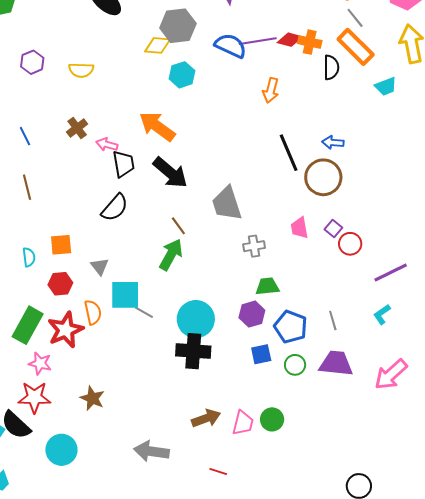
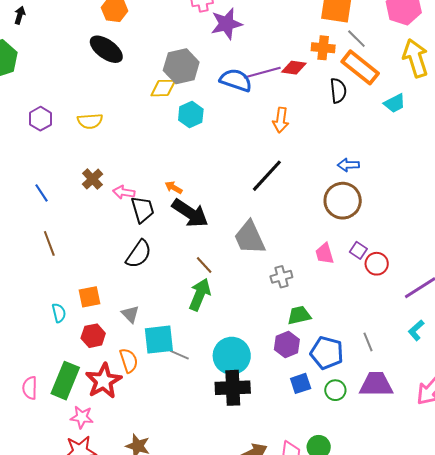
orange cross: (310, 42) -> (323, 48), moved
orange arrow: (157, 126) -> (174, 187), moved, size x0.5
black line: (289, 153) -> (267, 176), moved, turned 72

